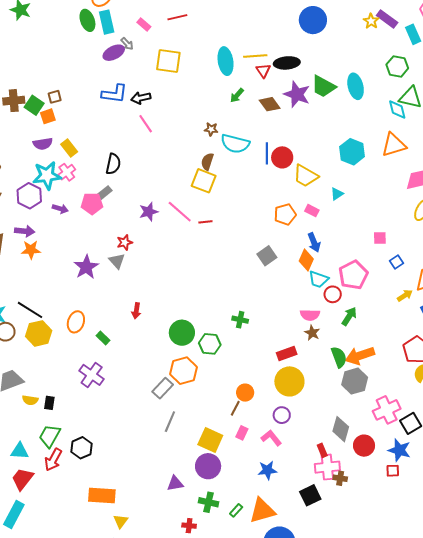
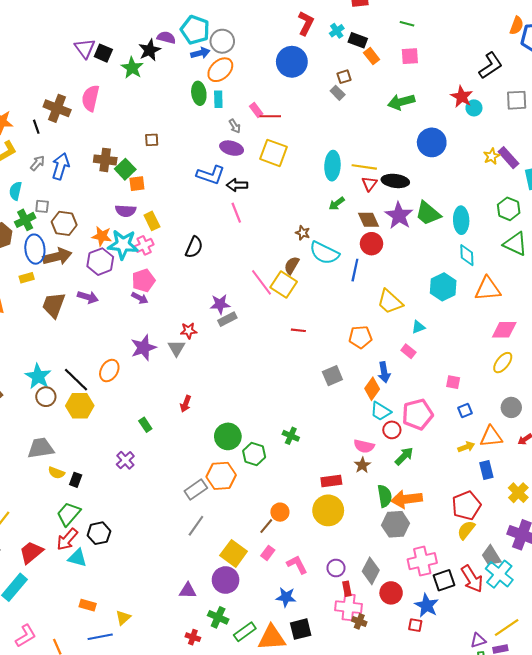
red line: (177, 17) -> (270, 116), moved
cyan rectangle: (107, 22) -> (218, 99), size x0.7
purple ellipse: (114, 53) -> (232, 148), moved, turned 30
brown square: (55, 97) -> (152, 140), moved
cyan diamond: (397, 110) -> (467, 255), moved
red circle: (282, 157) -> (371, 244), moved
gray rectangle: (103, 194) -> (227, 319), moved
pink pentagon: (92, 204) -> (143, 280), moved, turned -30
purple arrow: (60, 209) -> (140, 298), moved
pink rectangle: (312, 211) -> (408, 351), moved
pink line: (180, 212) -> (261, 282), moved
red line: (205, 222) -> (298, 330), moved
orange star: (31, 250) -> (102, 236), moved
orange ellipse: (76, 322) -> (109, 371), moved
purple cross: (92, 375) -> (125, 460), size x0.7
purple circle: (282, 415) -> (336, 568), moved
cyan triangle: (20, 451) -> (77, 558), moved
black square: (310, 495) -> (301, 629), moved
orange rectangle: (102, 496) -> (88, 605), moved, size x0.6
green rectangle: (236, 510) -> (245, 632), size x1.5

